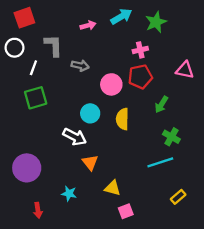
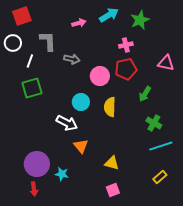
cyan line: (160, 162) -> (161, 146), moved
purple circle: (27, 168) -> (37, 164), moved
yellow triangle: (112, 188) -> (112, 163), moved

